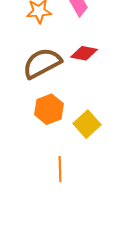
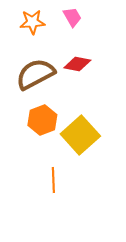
yellow square: (87, 124) -> (80, 135), size x1.4

